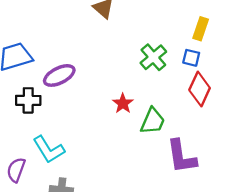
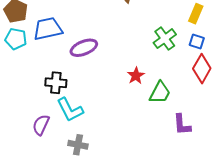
yellow rectangle: (201, 29) -> (196, 14), moved
black cross: (28, 100) -> (56, 83), moved
purple L-shape: (181, 157) -> (182, 125), size x0.7

